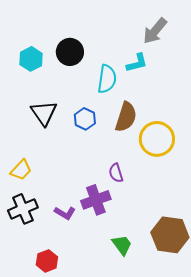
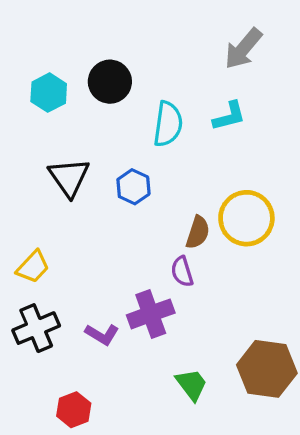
cyan L-shape: (137, 63) -> (229, 116), moved
brown semicircle: (126, 117) -> (198, 232), moved, size x0.7

